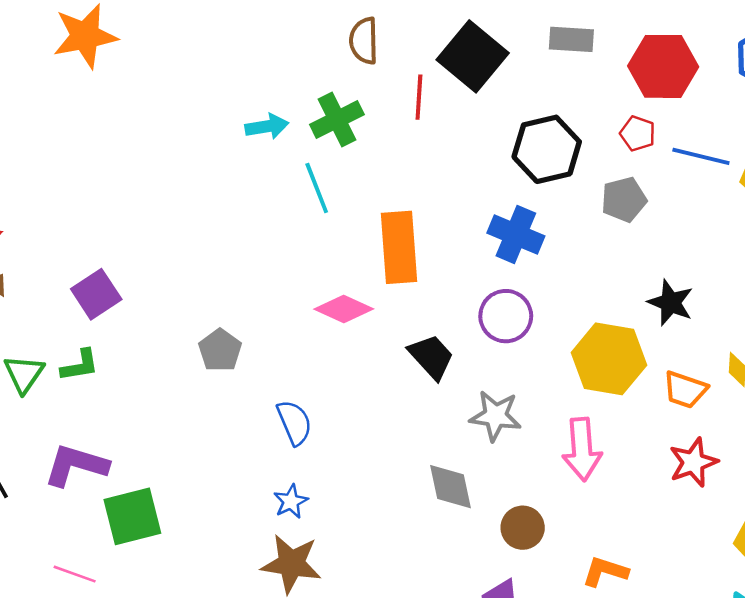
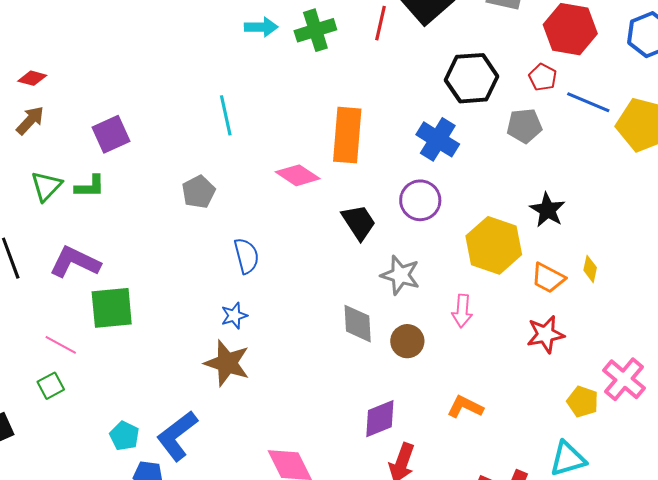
cyan line: (317, 188) -> (226, 115), moved
pink arrow: (582, 449) -> (462, 311), size x0.7
brown circle: (523, 528) -> (407, 341), moved

